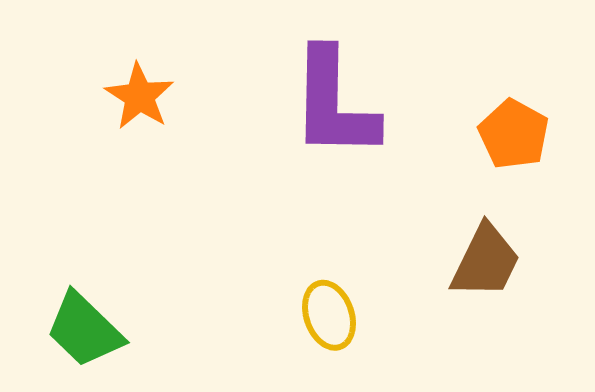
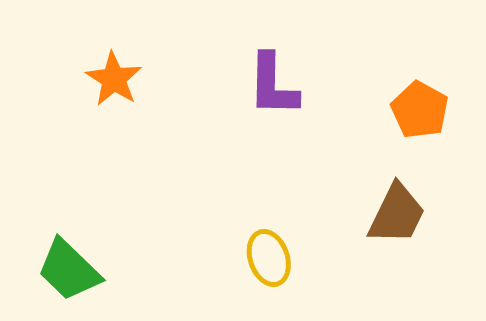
purple L-shape: (334, 104) -> (273, 85), size x0.7

